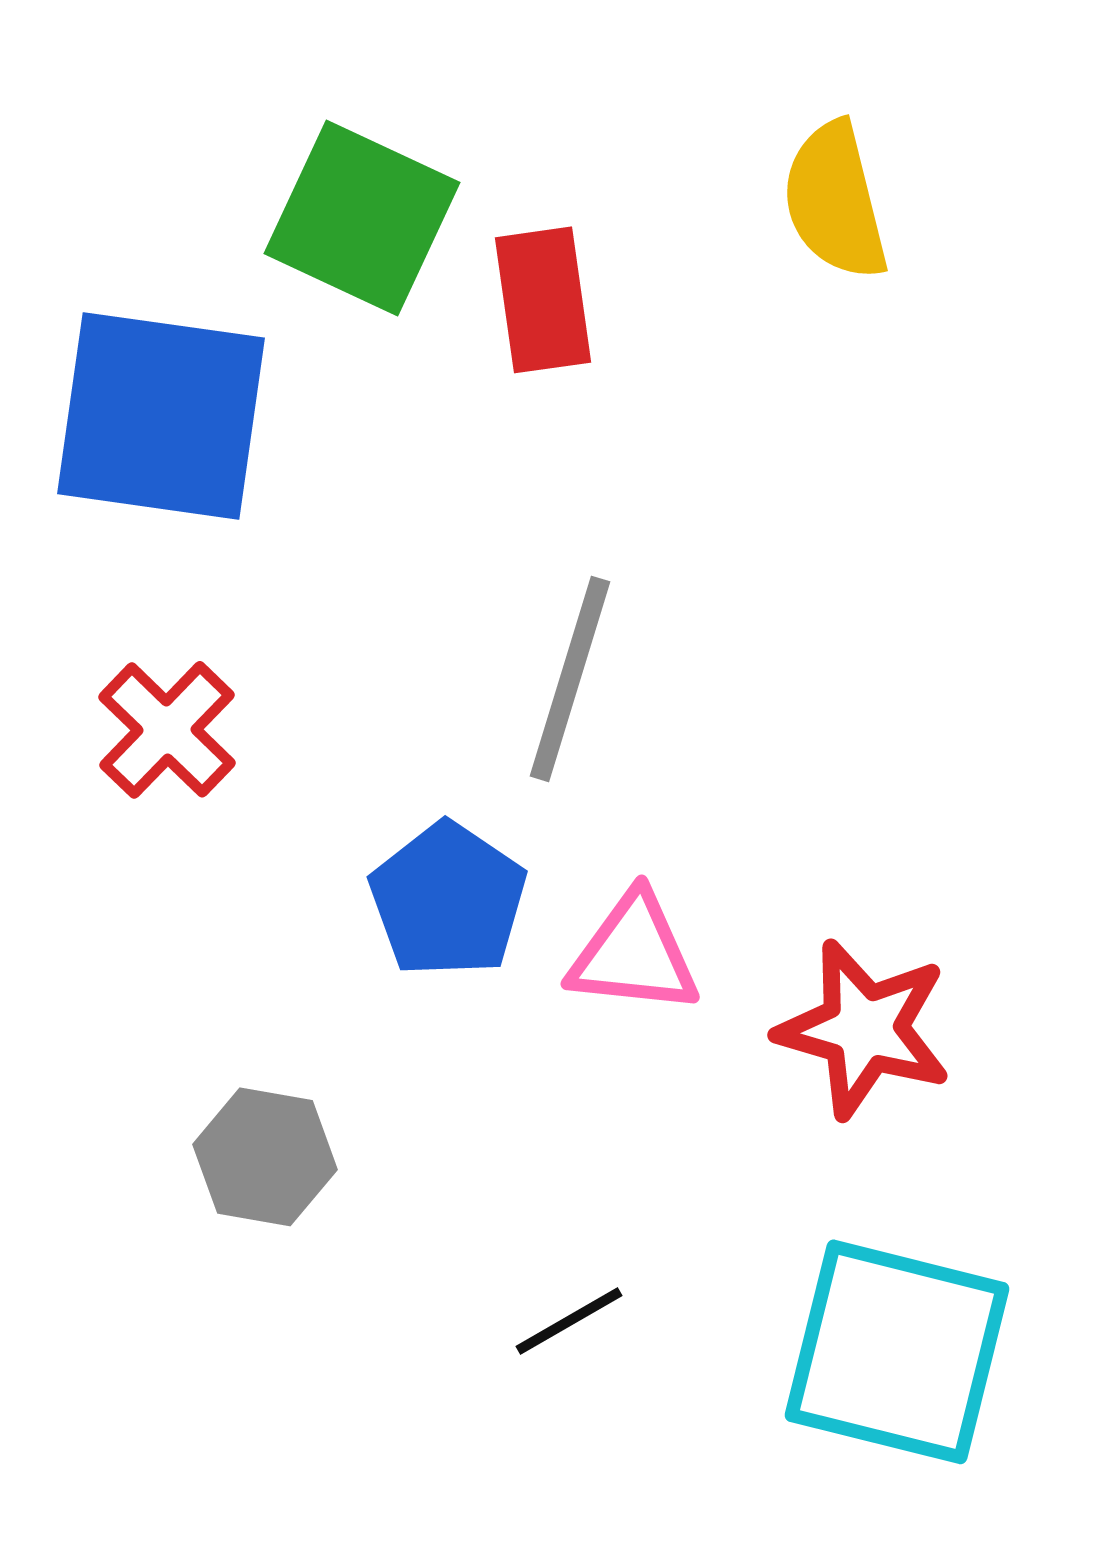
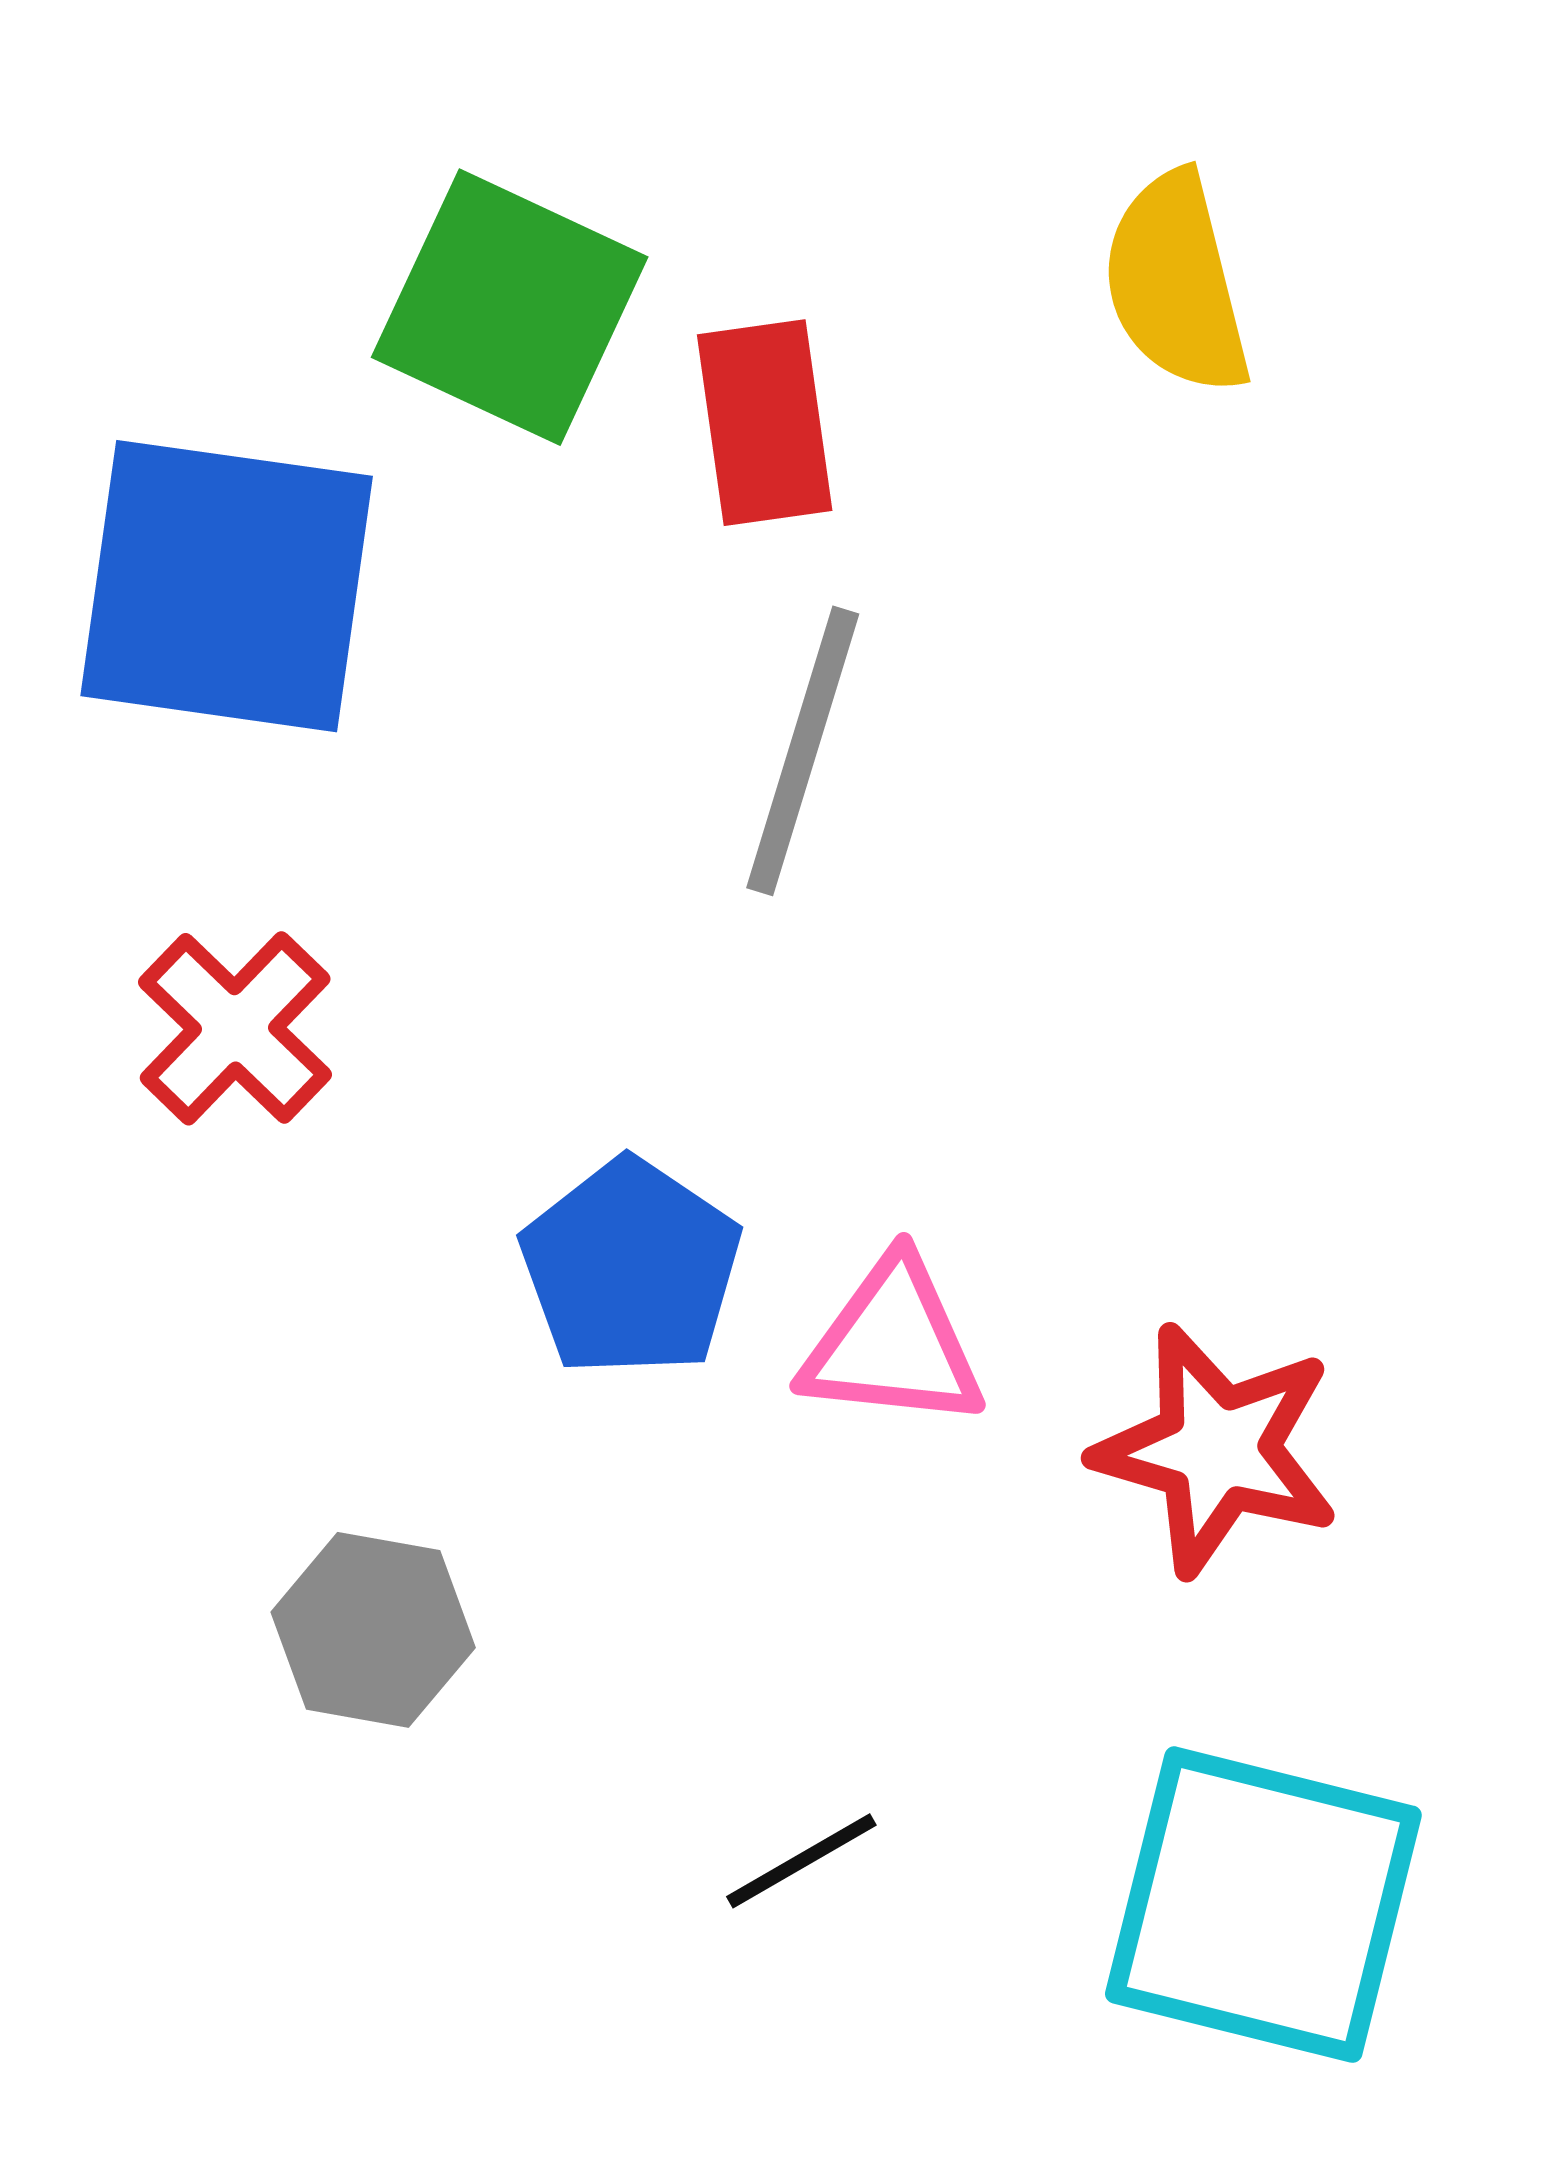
gray line: (570, 679) -> (803, 751), moved

